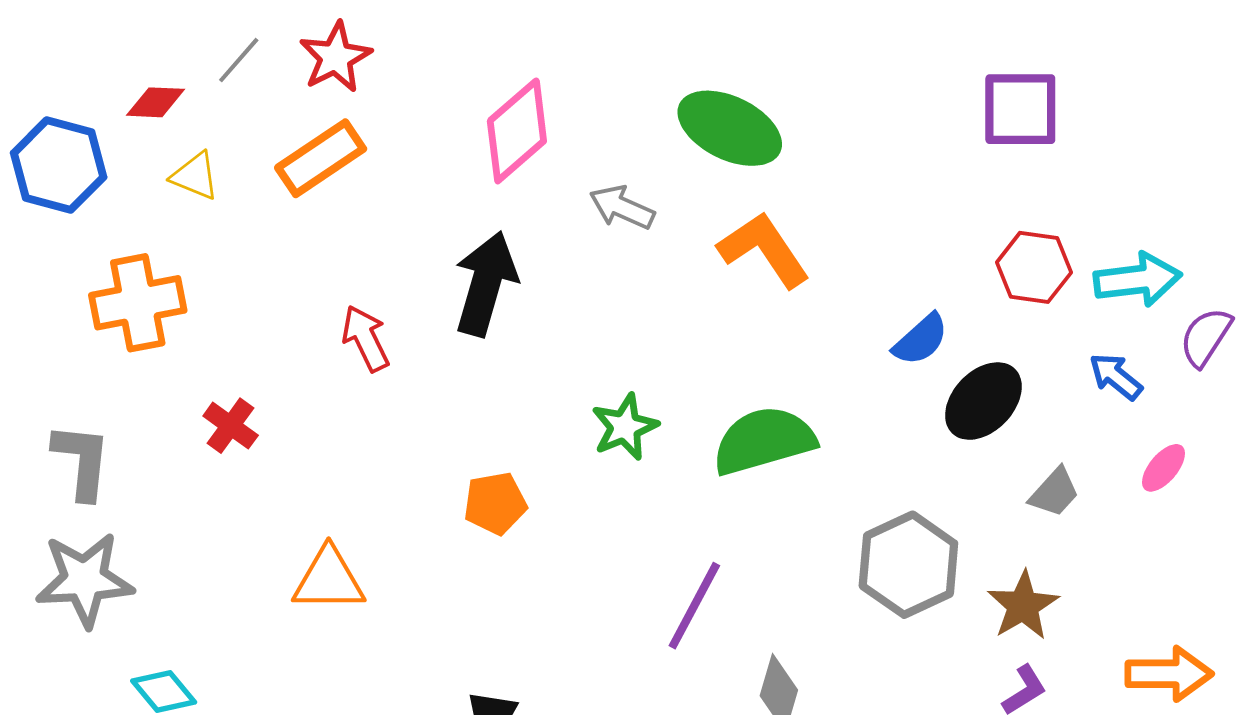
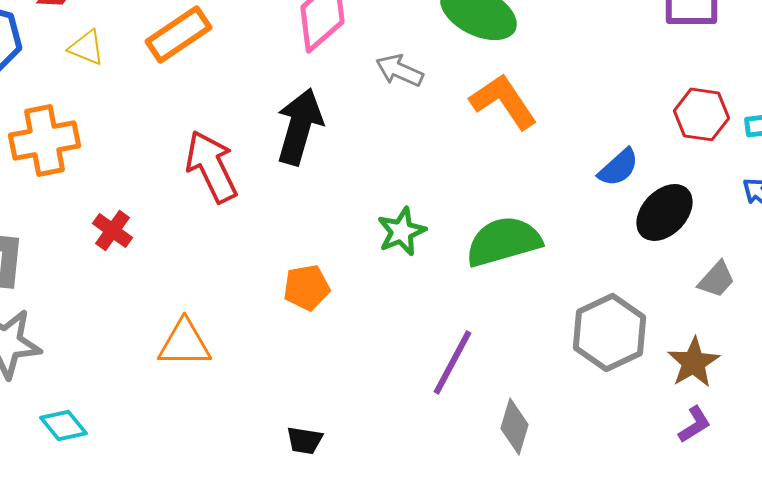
red arrow: (366, 338) -> (212, 166), size x1.5

